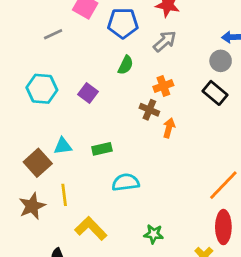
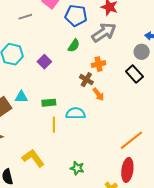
gray arrow: (165, 41) -> (104, 32), size x1.4
orange arrow: (169, 128) -> (98, 94), turned 120
cyan semicircle: (126, 182) -> (76, 113), moved
yellow line: (64, 195) -> (54, 125), moved

